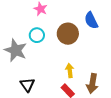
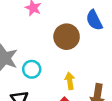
cyan circle: (37, 35) -> (32, 69), moved

